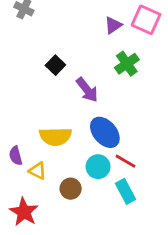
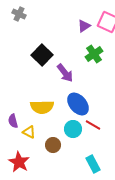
black square: (55, 65) -> (42, 55), size x1.5
cyan rectangle: (125, 191) -> (93, 164), moved

